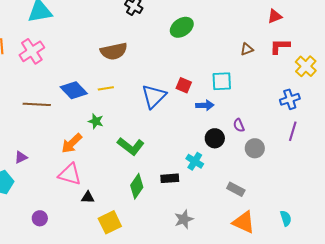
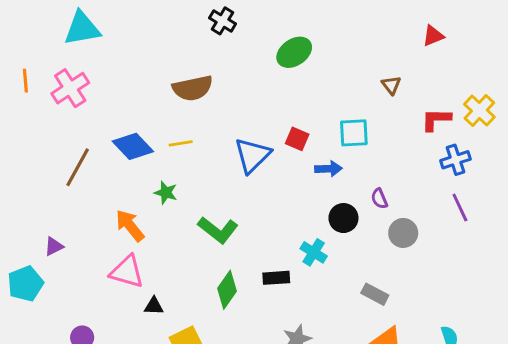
red L-shape: (280, 46) -> (436, 119), moved
brown triangle: (247, 49) -> (391, 85), turned -48
brown line: (37, 104) -> (78, 167), turned -64
purple line: (293, 131) -> (460, 208), turned -42
orange arrow: (72, 143) -> (130, 225), turned 95

